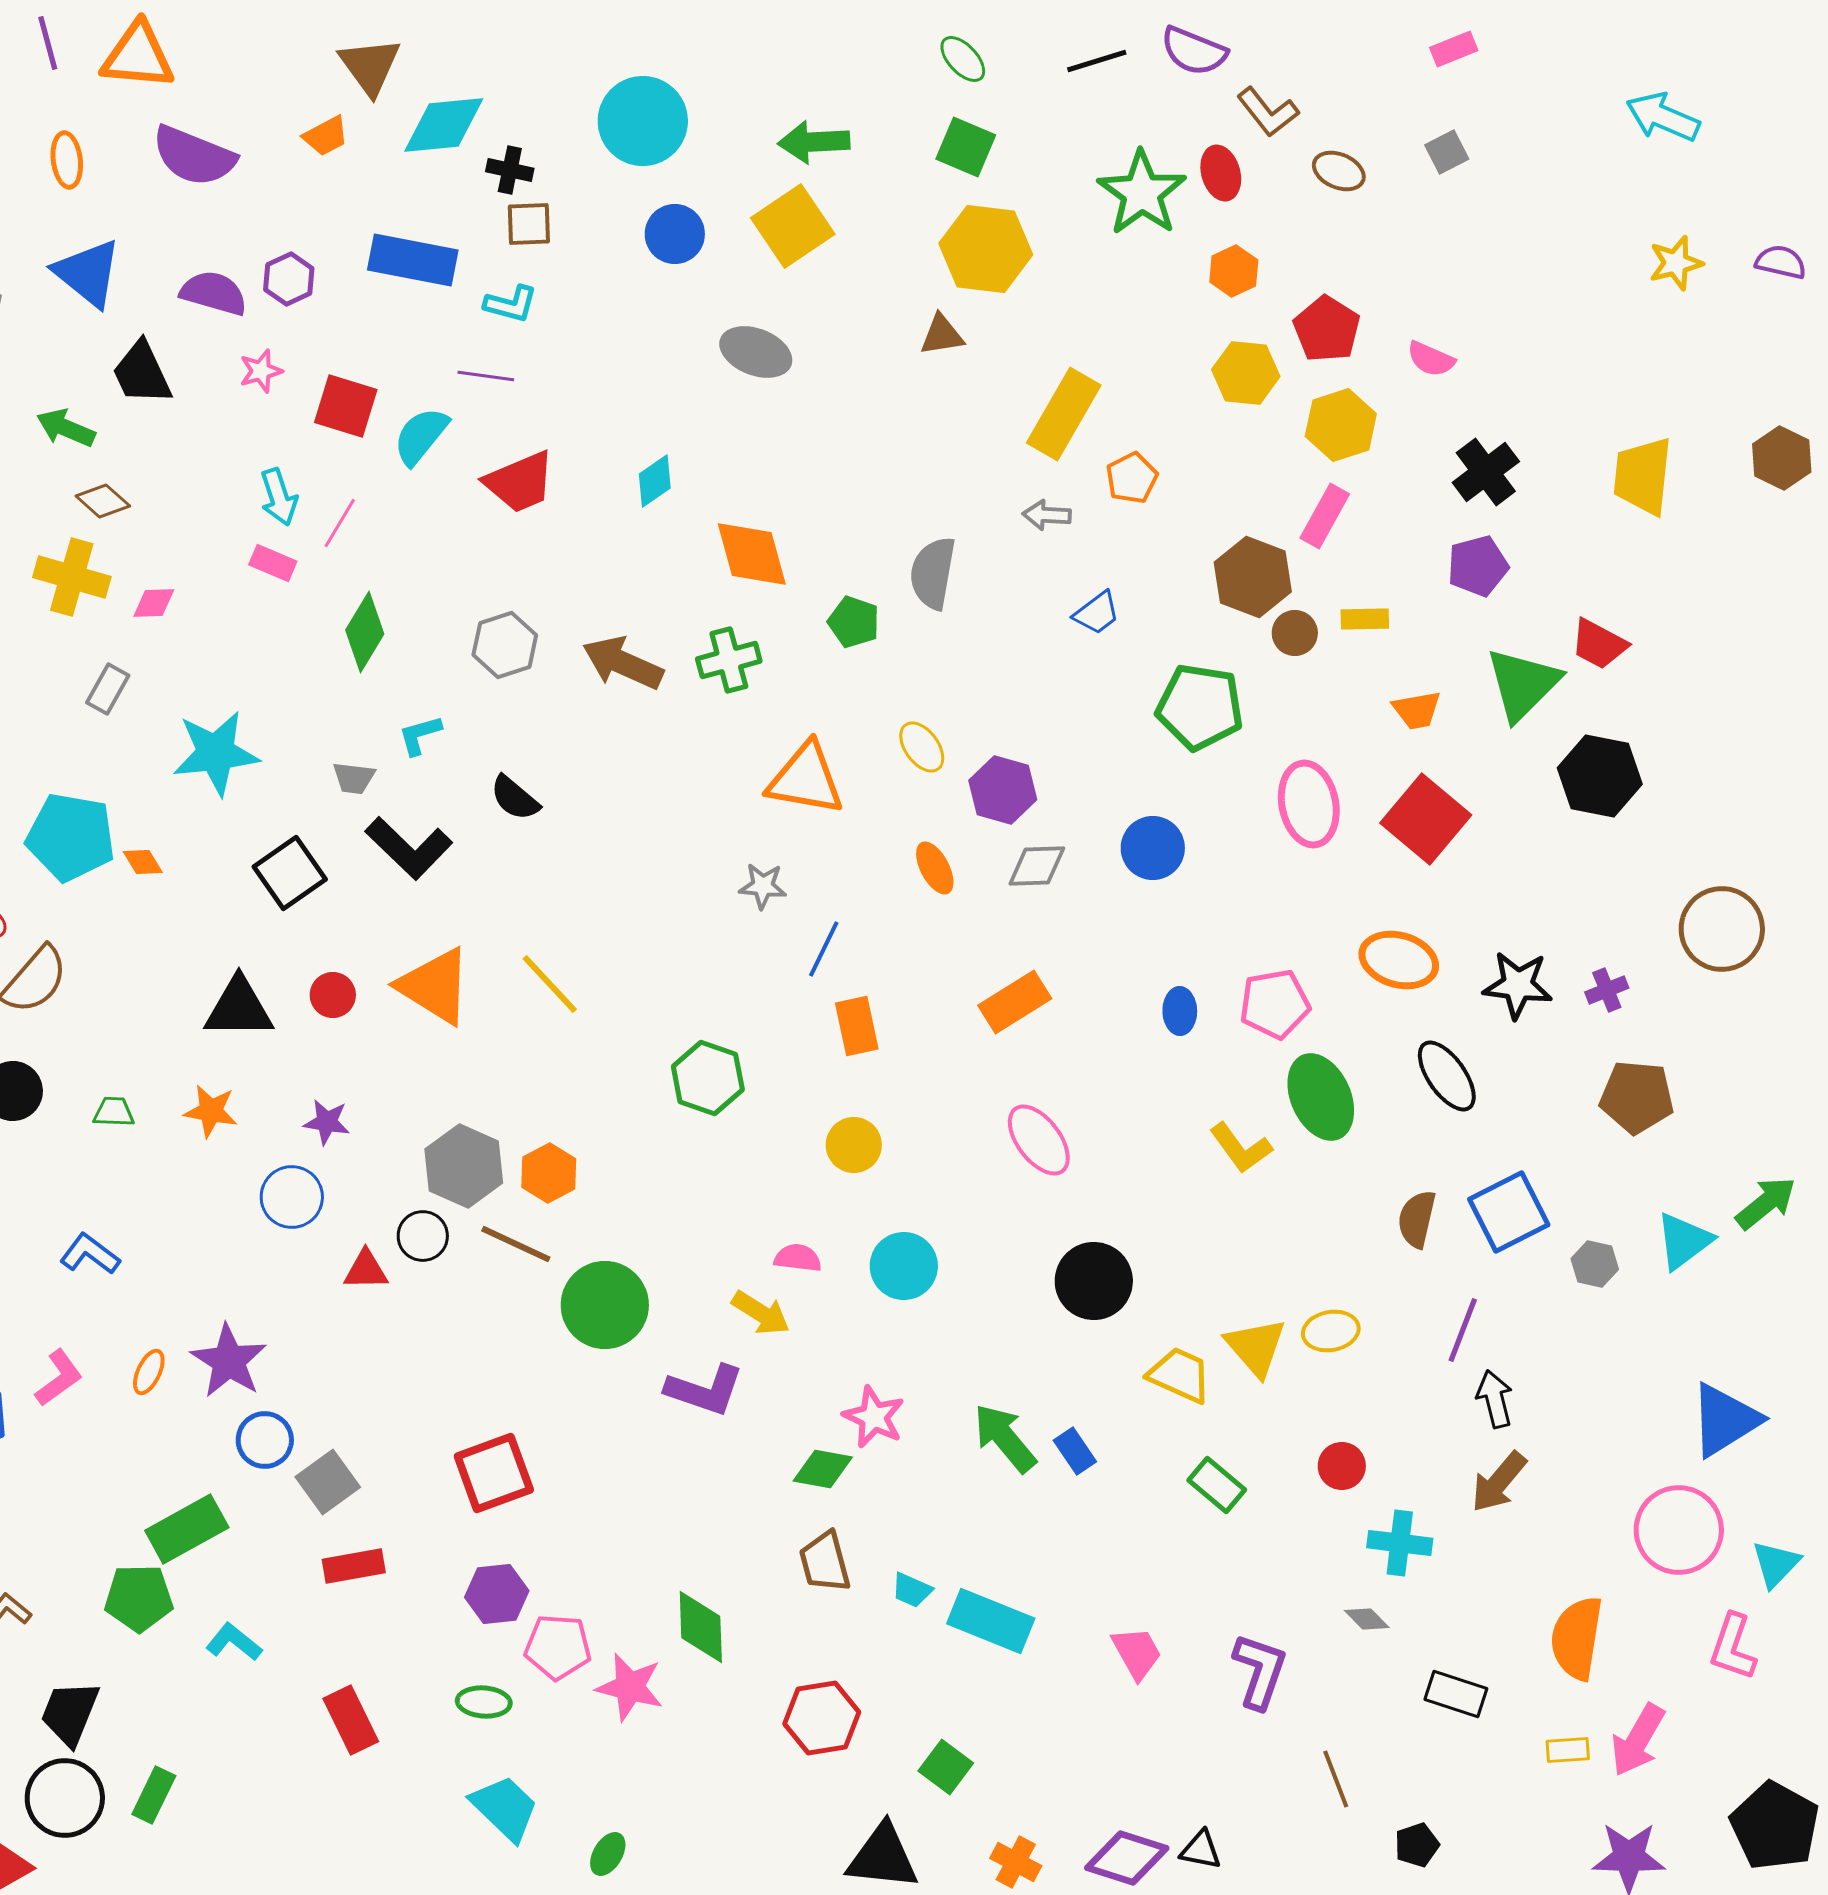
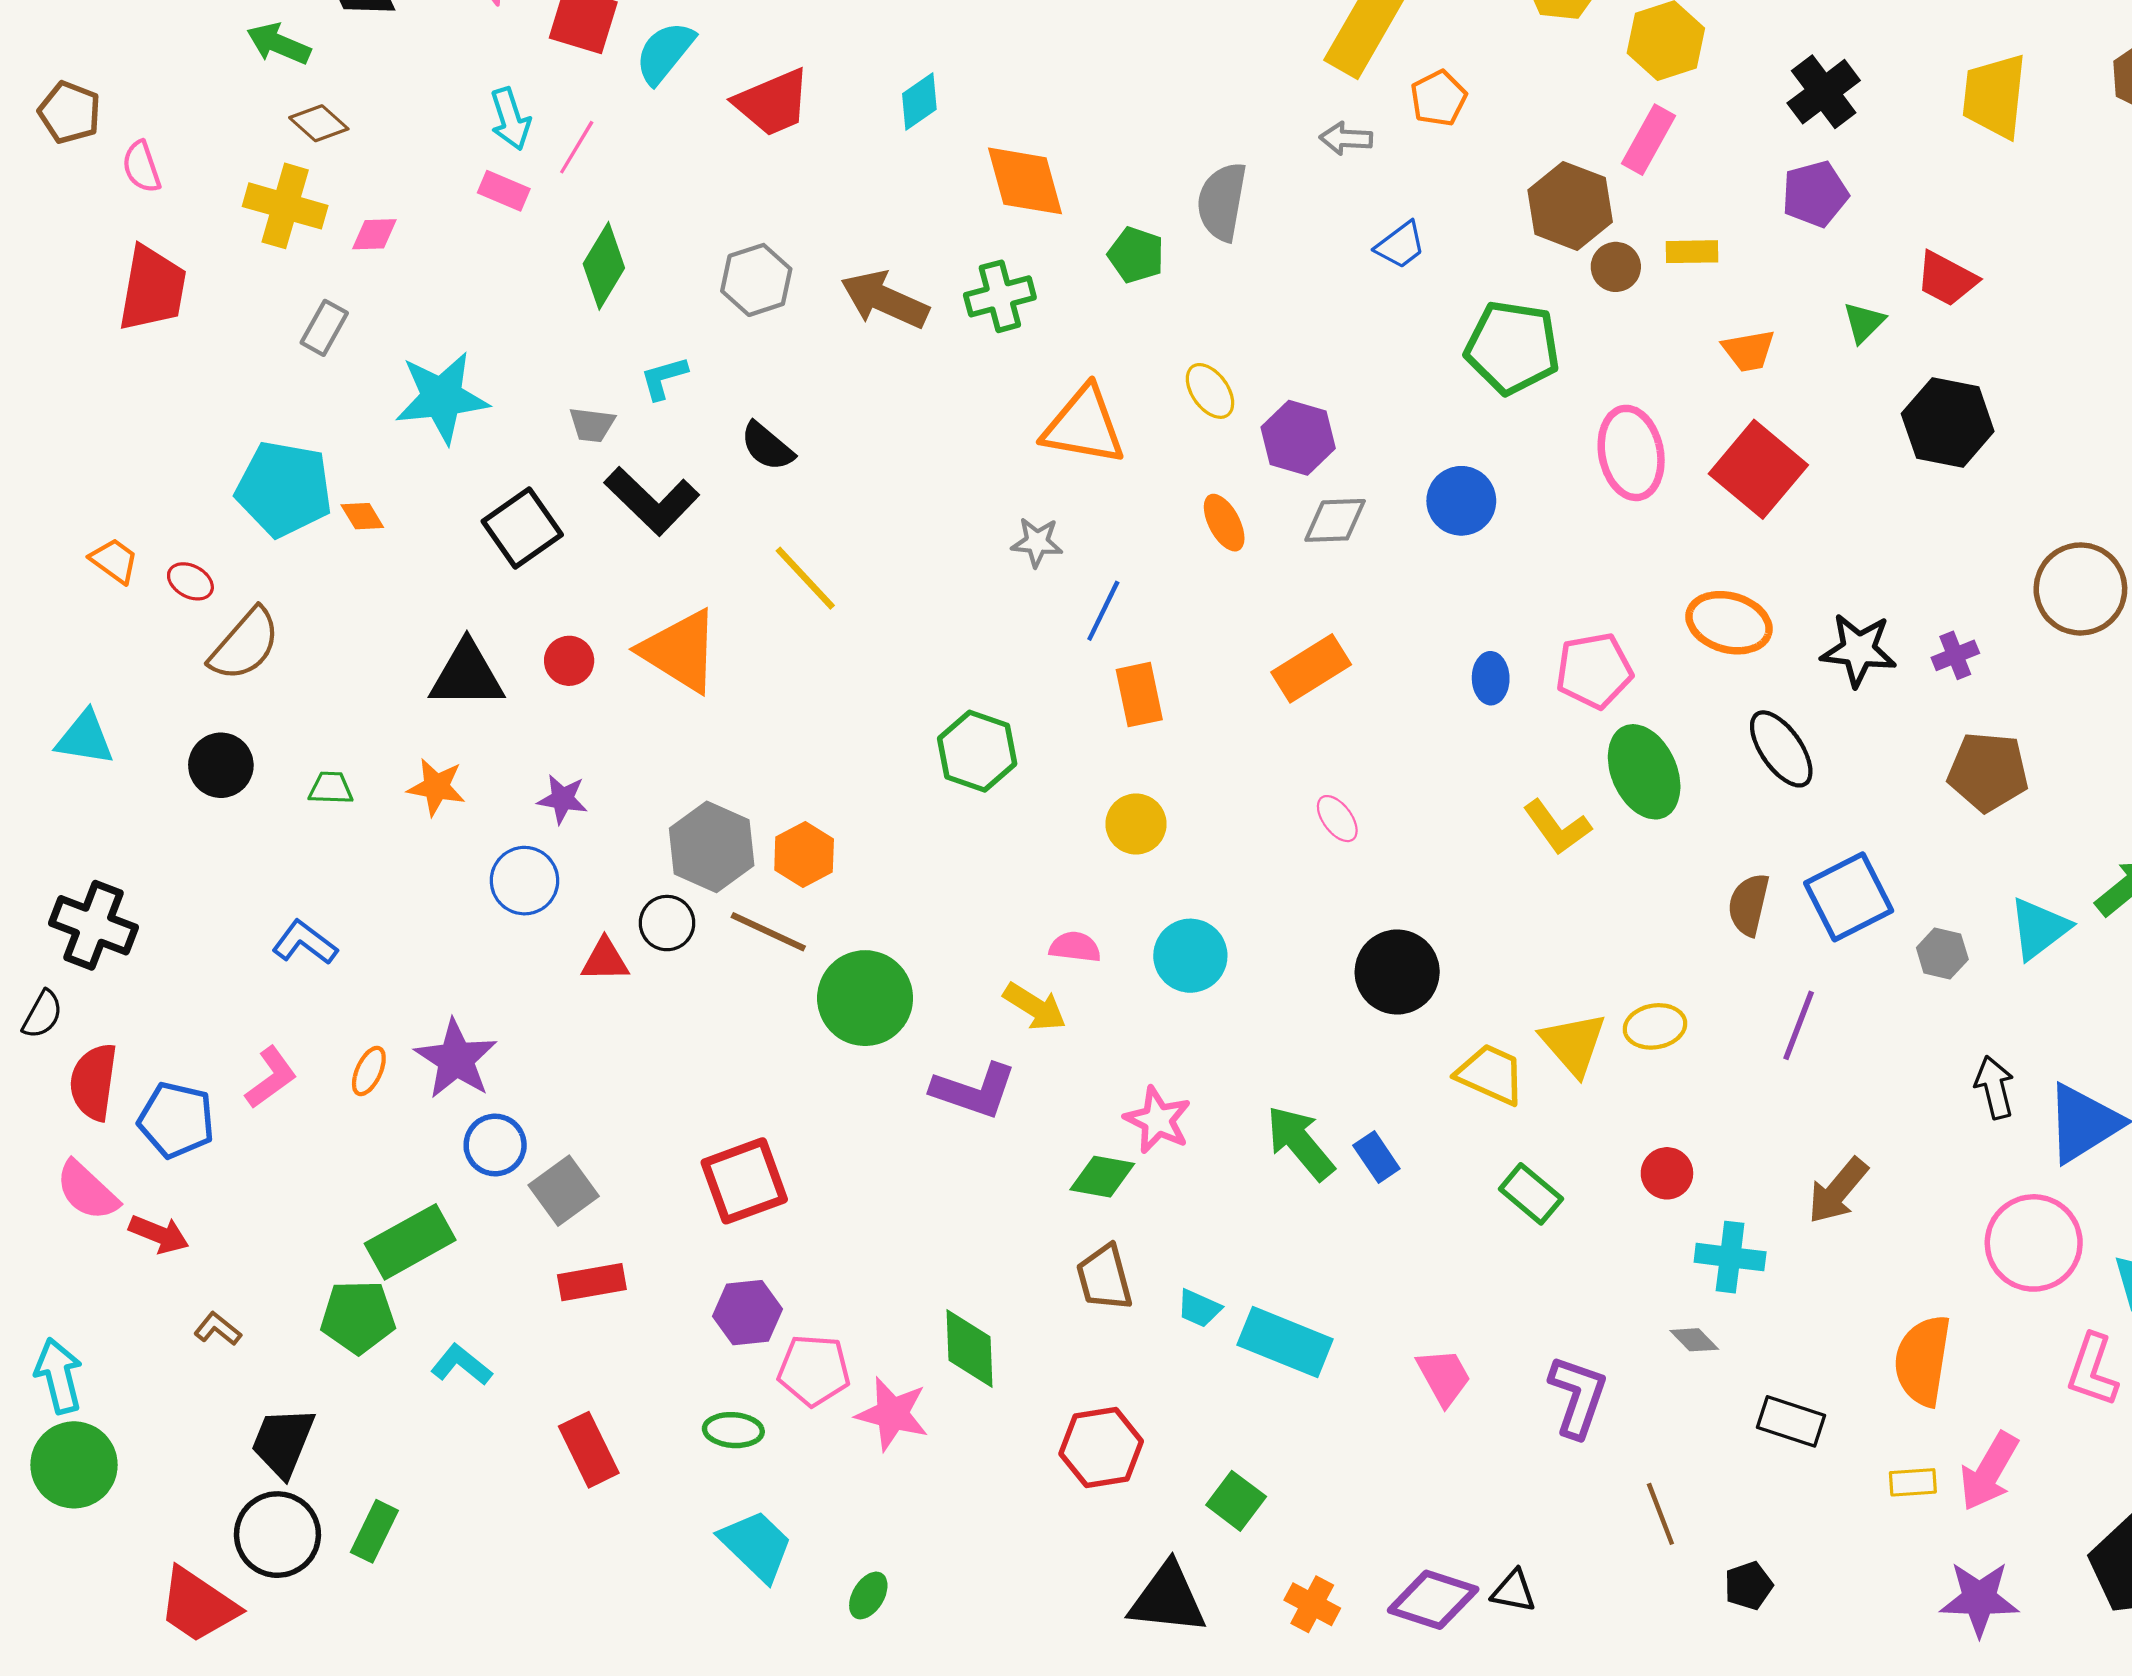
green triangle: (1523, 684) -> (1864, 322), size x0.5
yellow line: (550, 984) -> (805, 578), moved
pink ellipse: (1039, 1140) -> (1337, 819), size x0.6
black arrow: (1495, 1399) -> (1994, 1087), moved

